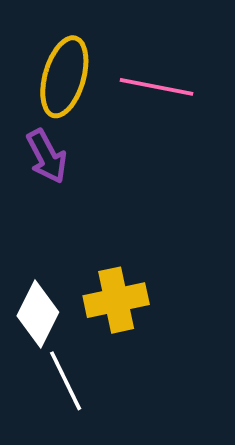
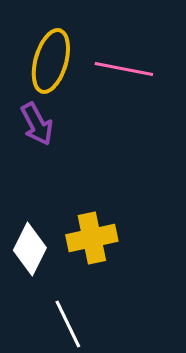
white line: (66, 381) -> (68, 324), moved

